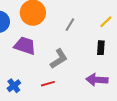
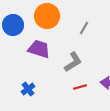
red line: (48, 84) -> (80, 87), moved

